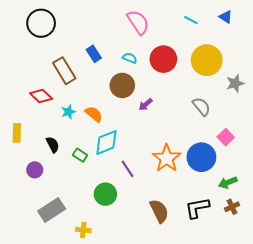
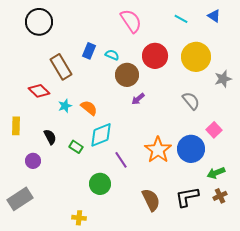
blue rectangle: (94, 54) -> (89, 51), turned 56
cyan semicircle: (130, 58) -> (112, 55), moved
brown circle: (122, 85) -> (127, 75), moved
gray rectangle: (52, 210) -> (20, 199), moved

